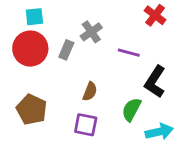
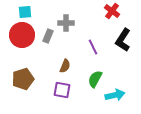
gray cross: (91, 32) -> (66, 23), turned 35
purple line: (129, 53) -> (93, 47), moved, turned 49
black L-shape: (155, 82) -> (123, 40), moved
brown pentagon: (32, 109) -> (23, 79), turned 30

